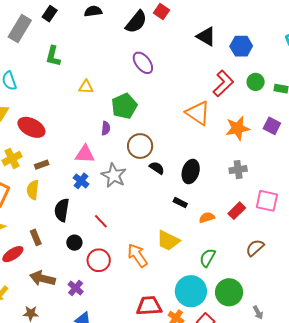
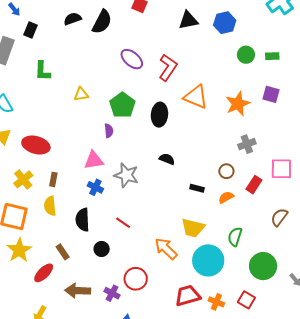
black semicircle: (136, 22) -> (102, 22), moved
black triangle: (206, 36) -> (188, 20), turned -30
red L-shape: (223, 83) -> (168, 68), moved
brown circle: (140, 146) -> (226, 171), moved, size x0.6
brown rectangle: (42, 165) -> (53, 179), turned -48
black ellipse: (191, 172) -> (159, 115), moved
red circle: (99, 260) -> (136, 279), moved
cyan circle: (191, 291) -> (208, 260), moved

